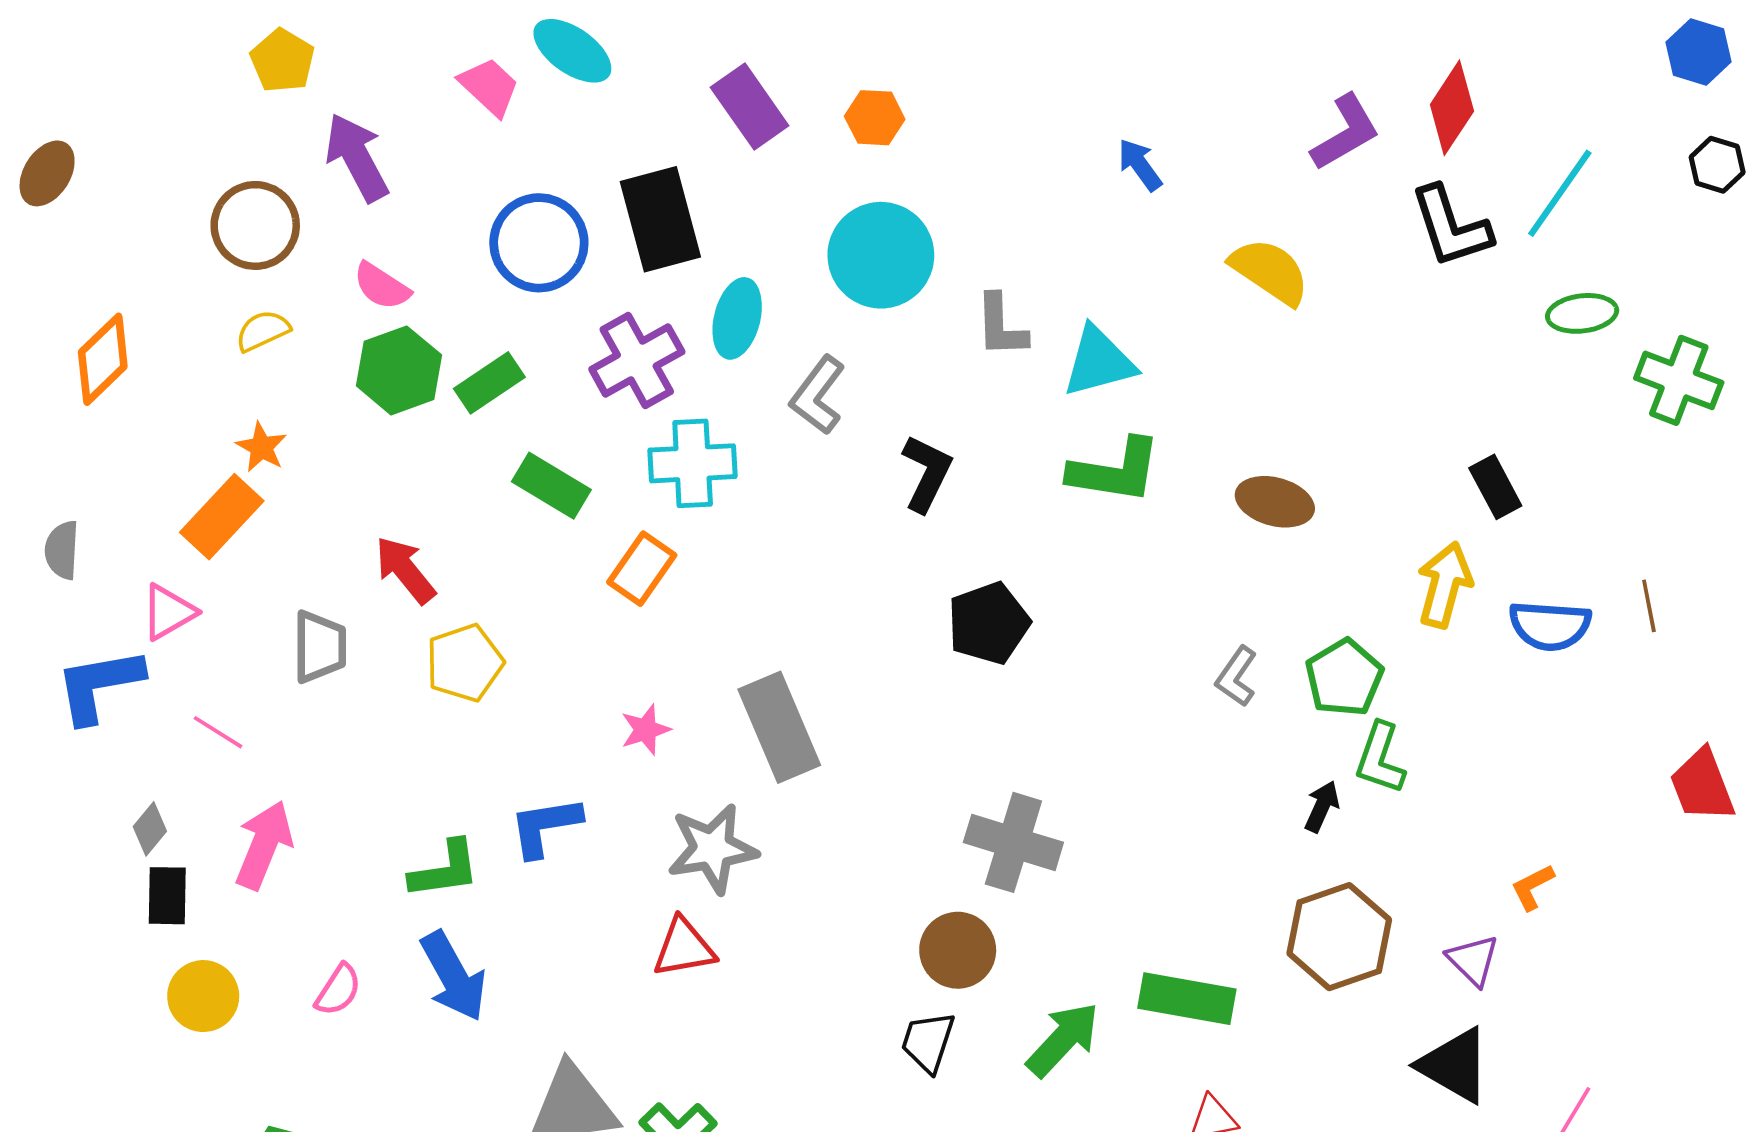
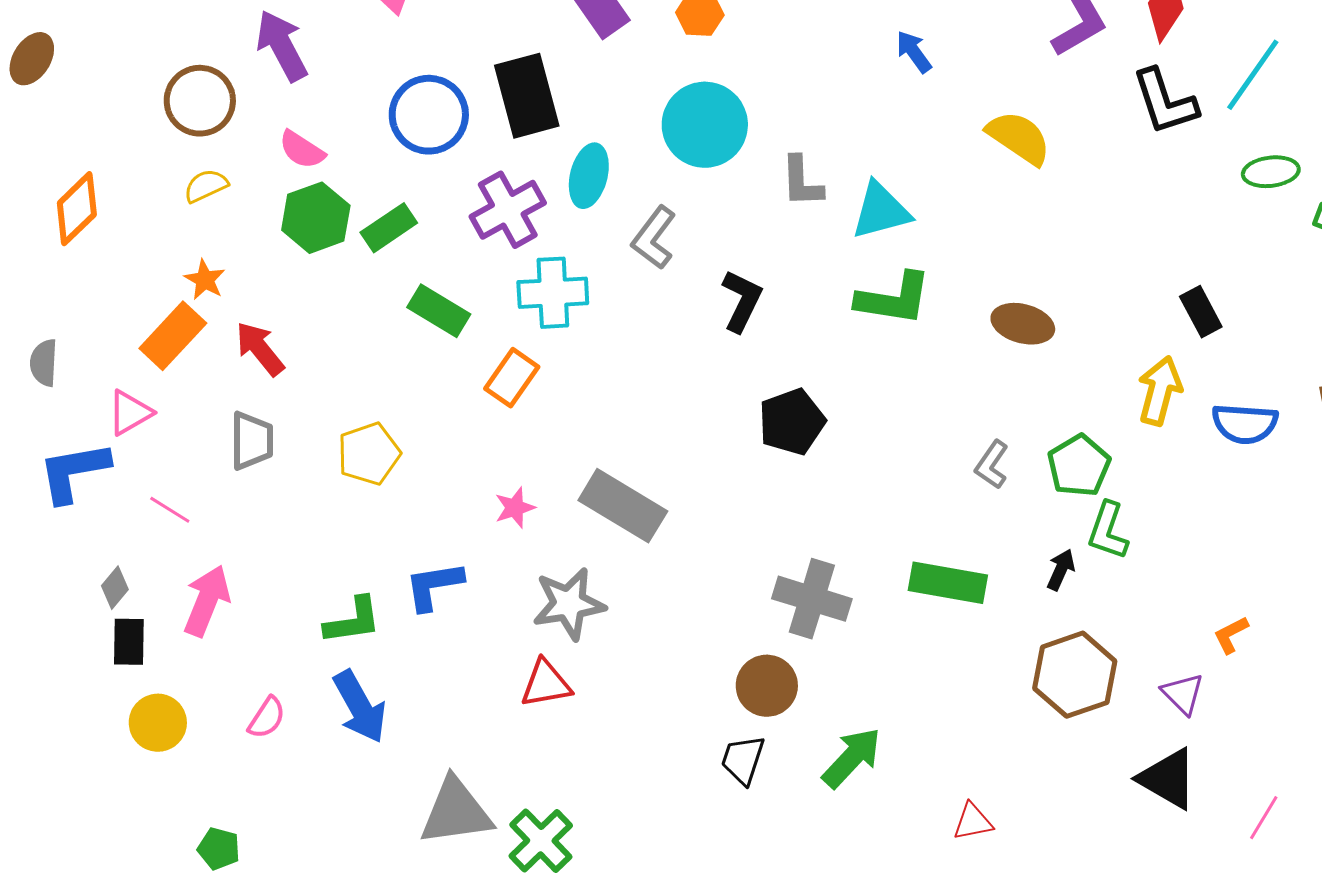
red arrow: (405, 570) -> (260, 349), moved
gray rectangle: (779, 727) -> (623, 506), turned -36
green rectangle: (1187, 999) -> (948, 583), moved

